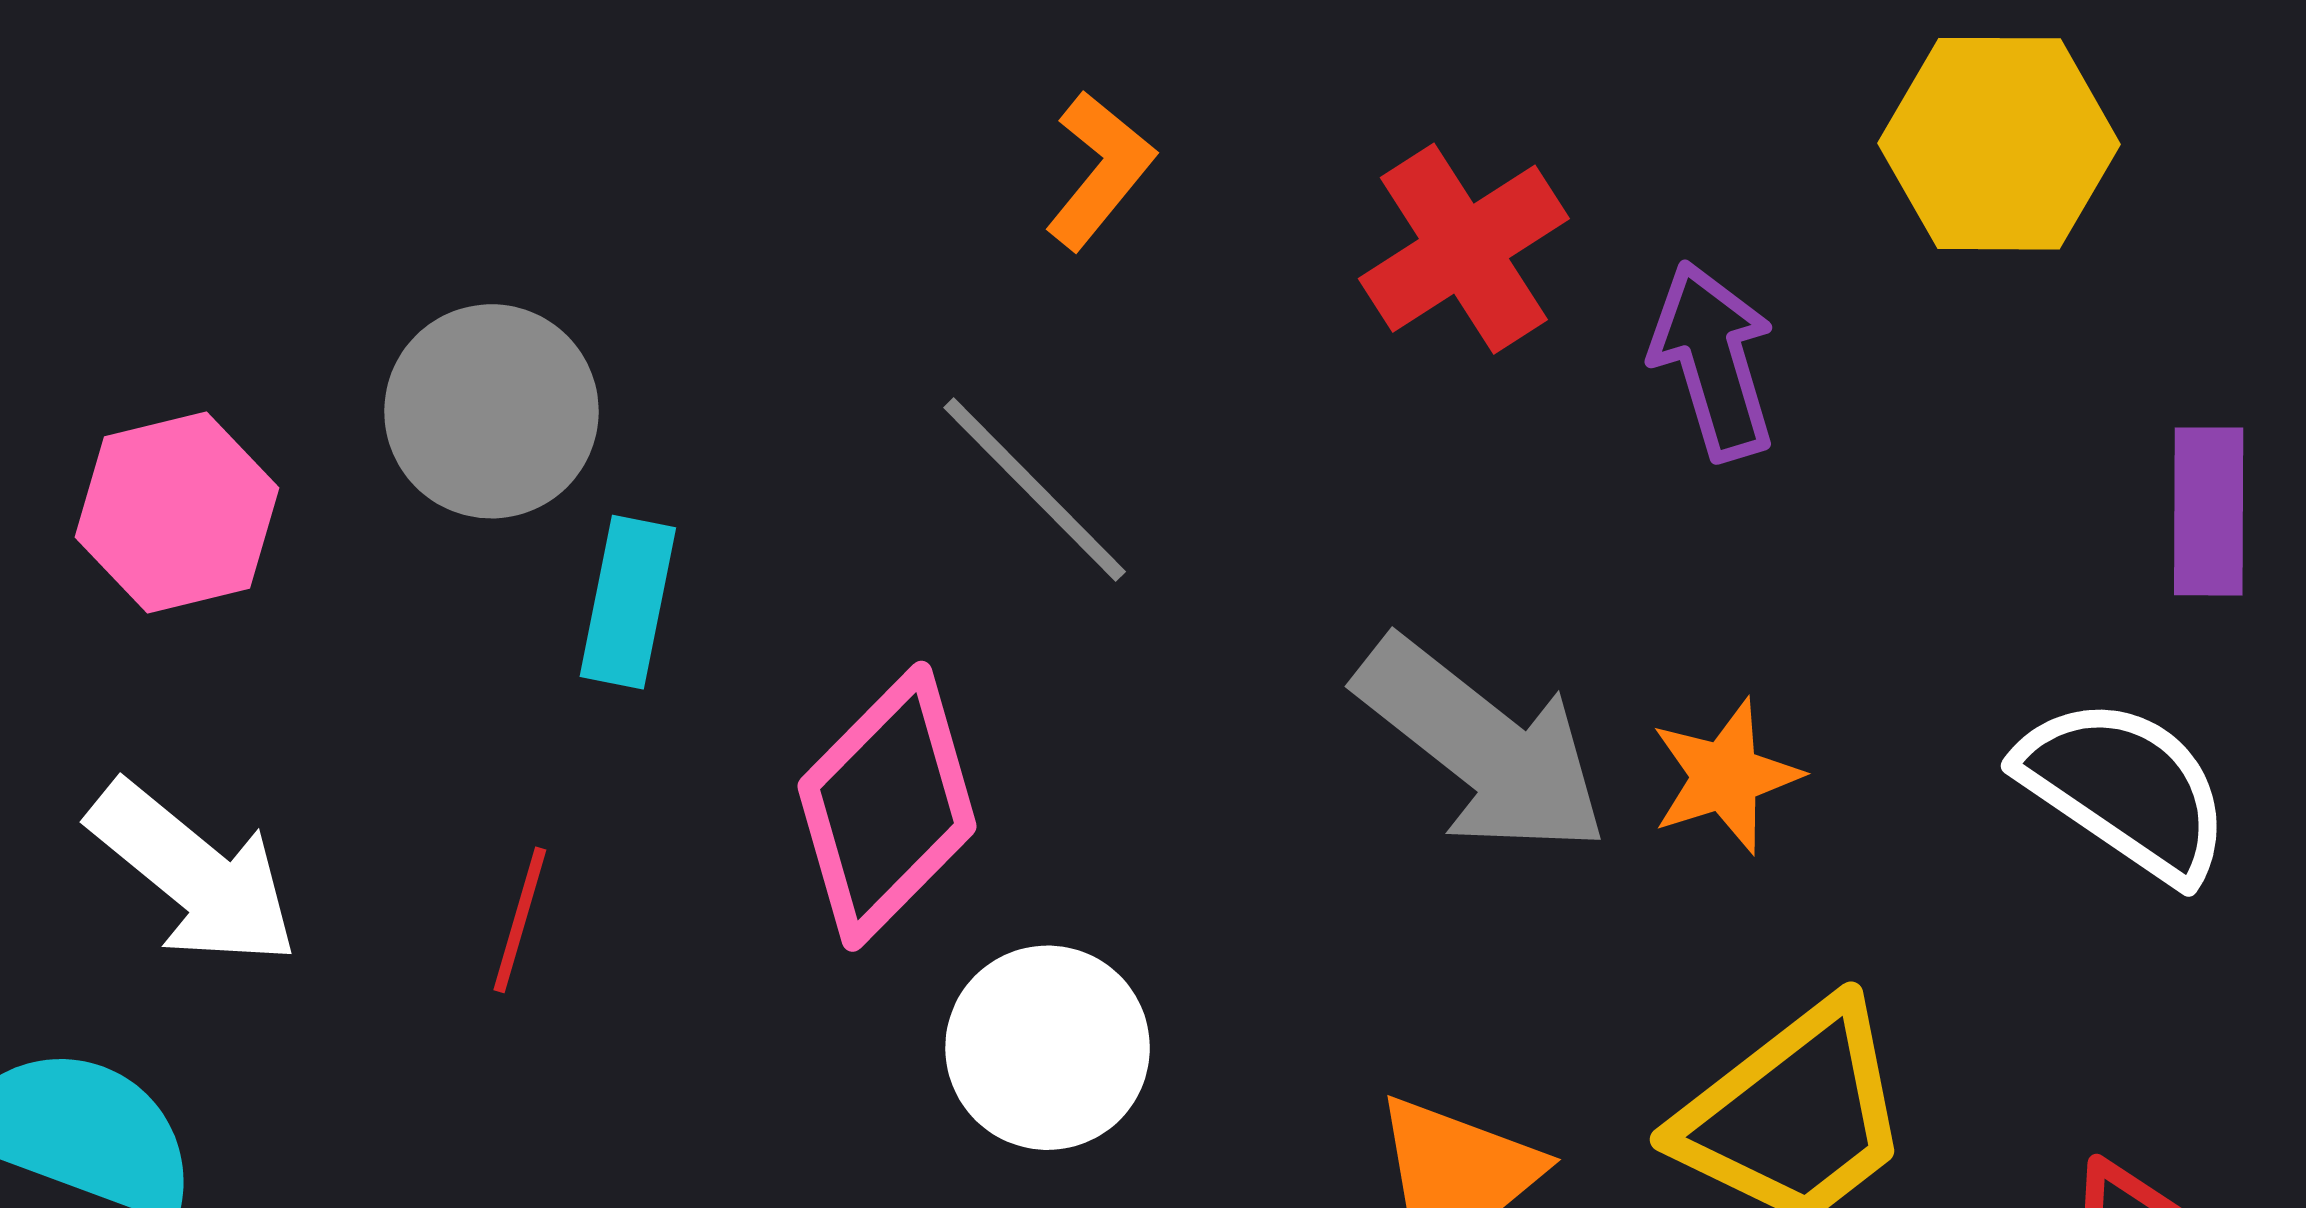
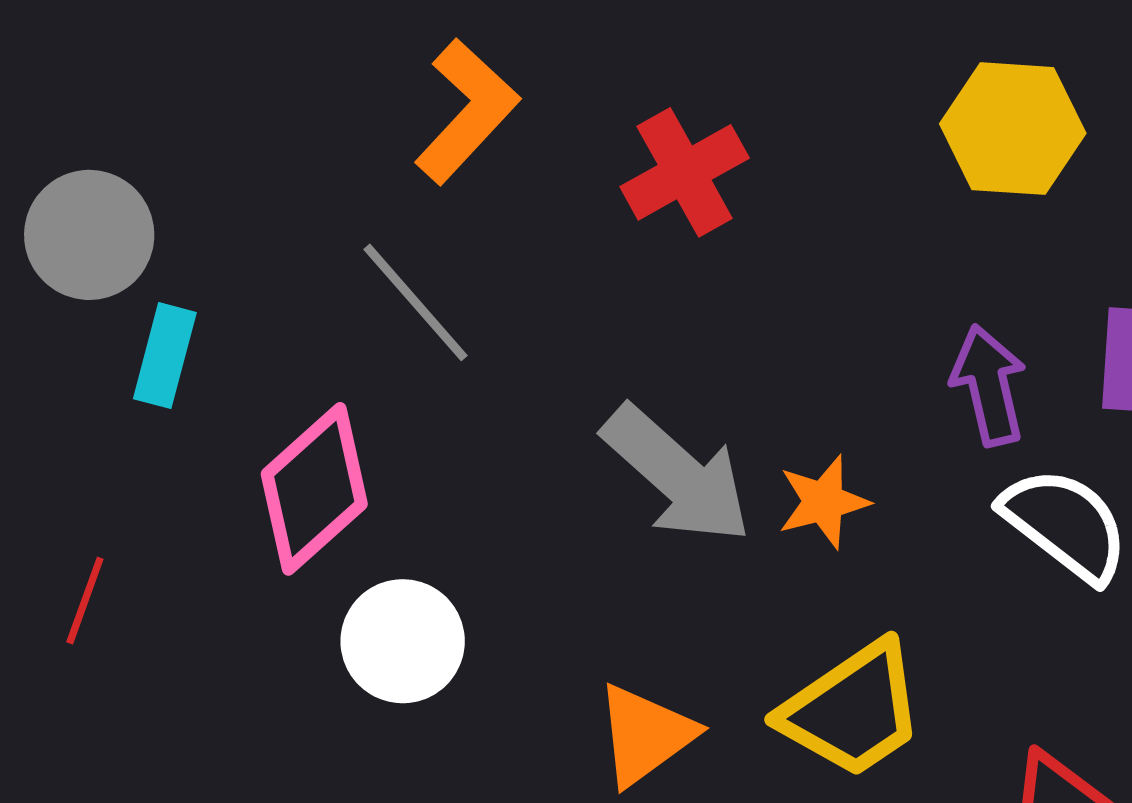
orange L-shape: (1100, 170) -> (467, 111), size x1.5
purple arrow: (1713, 361) -> (989, 385), moved
red line: (520, 920) -> (85, 601), moved

